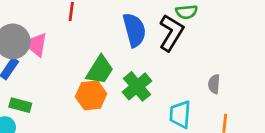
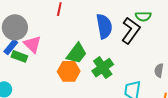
pink triangle: (36, 45) -> (32, 44), moved
green rectangle: (20, 105) -> (19, 56), moved

